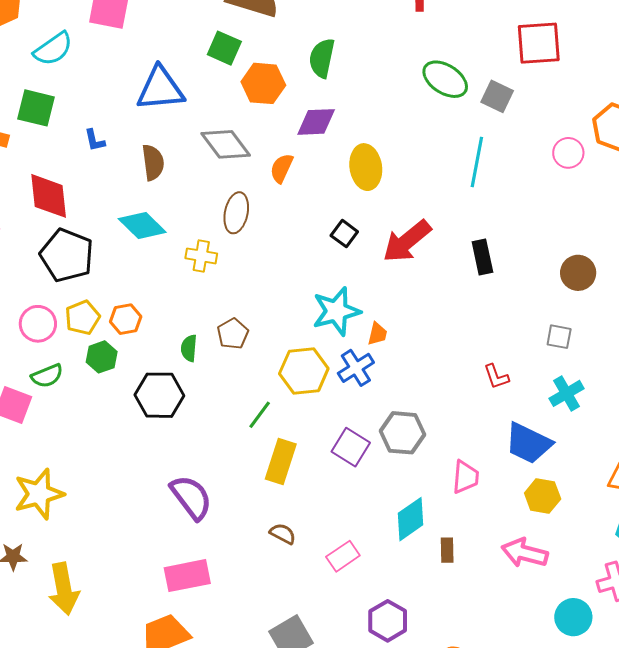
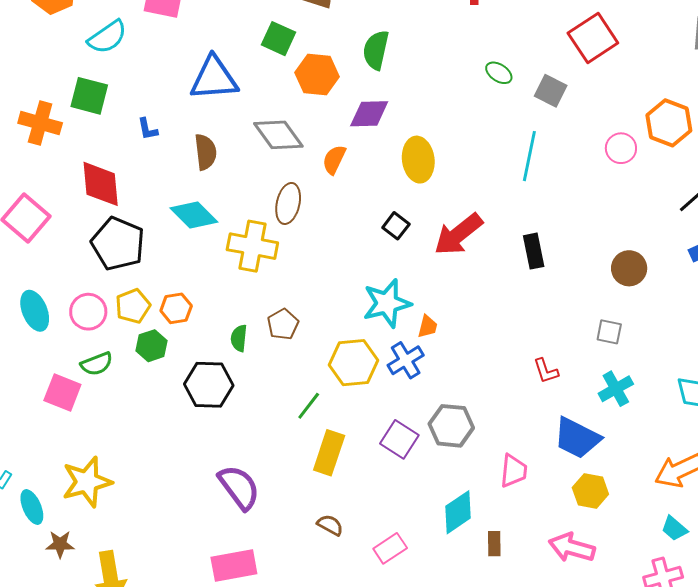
red square: (539, 43) -> (593, 38), turned -30
green ellipse: (445, 79) -> (499, 73), size x0.6
yellow cross: (201, 256) -> (252, 246), size x1.6

